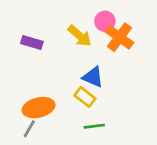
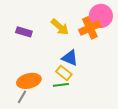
pink circle: (105, 21) -> (101, 16), moved, size x1.5
orange cross: (120, 37) -> (90, 28), turned 30
green line: (94, 126) -> (61, 85), moved

